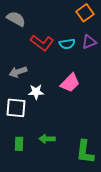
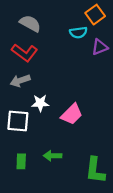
gray semicircle: (16, 19) -> (30, 24), moved
red L-shape: (42, 43) -> (25, 53), moved
cyan semicircle: (67, 44) -> (78, 32), moved
pink trapezoid: (70, 83) -> (72, 114), moved

